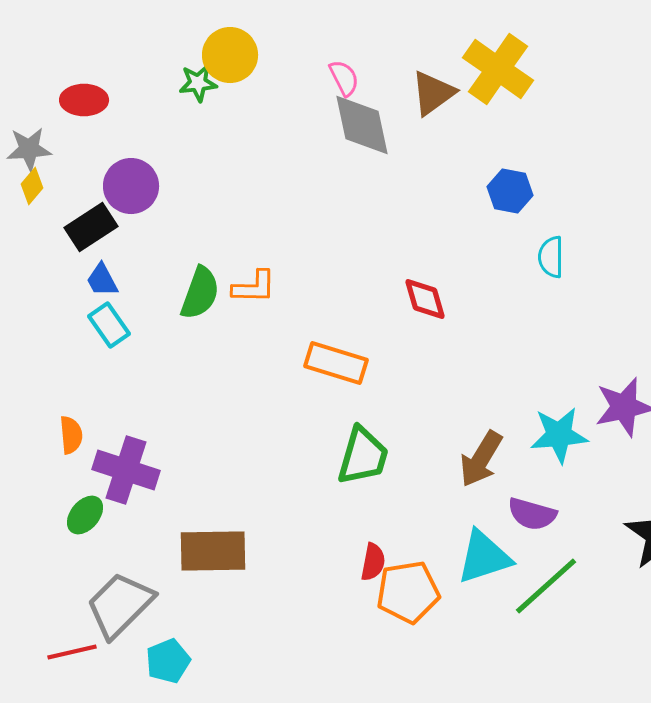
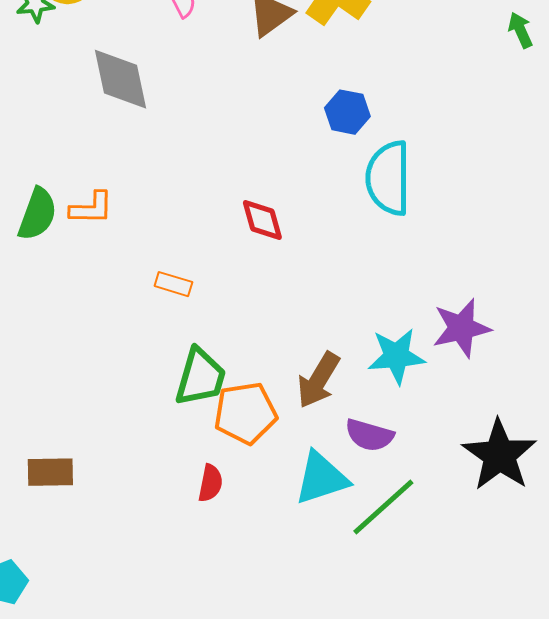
gray diamond: (362, 125) -> (120, 79), moved
cyan semicircle: (551, 257) -> (388, 178), size x1.8
orange rectangle: (336, 363) -> (173, 284), size x0.6
brown rectangle: (213, 551) -> (50, 472), size x0.7
orange pentagon: (408, 592) -> (245, 413), moved

